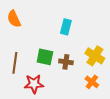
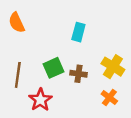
green square: (45, 57) -> (53, 68), turned -36
red star: (34, 84) -> (40, 100), turned -30

